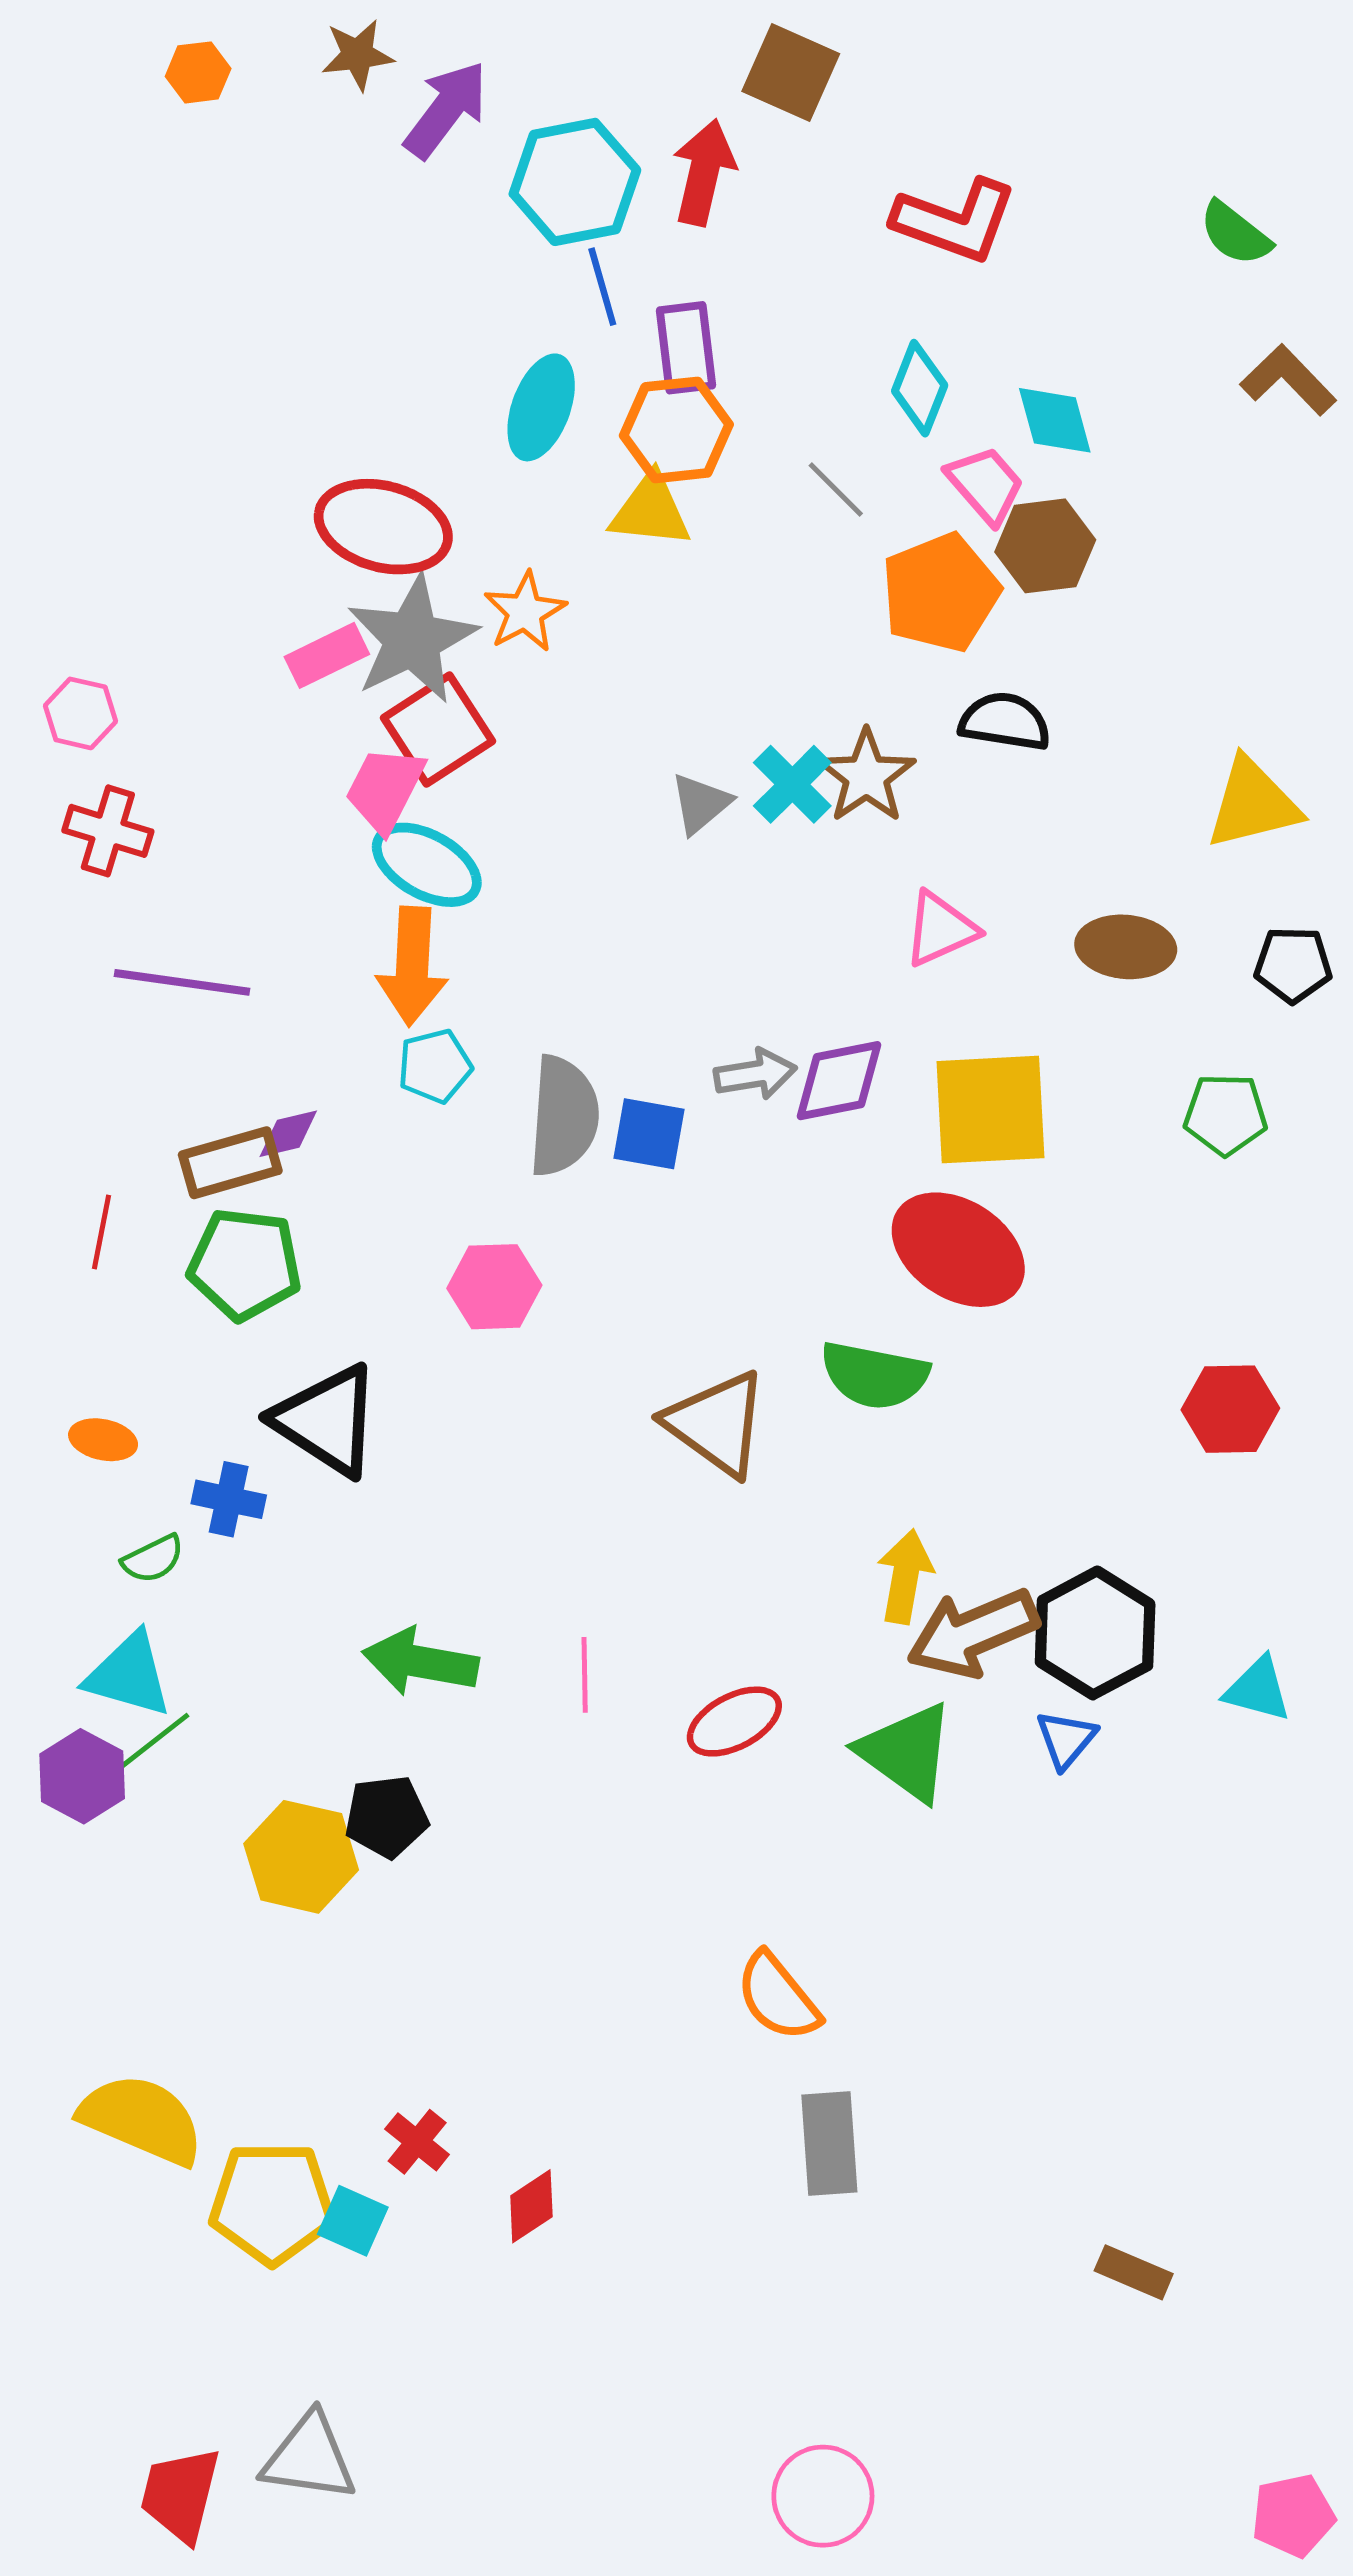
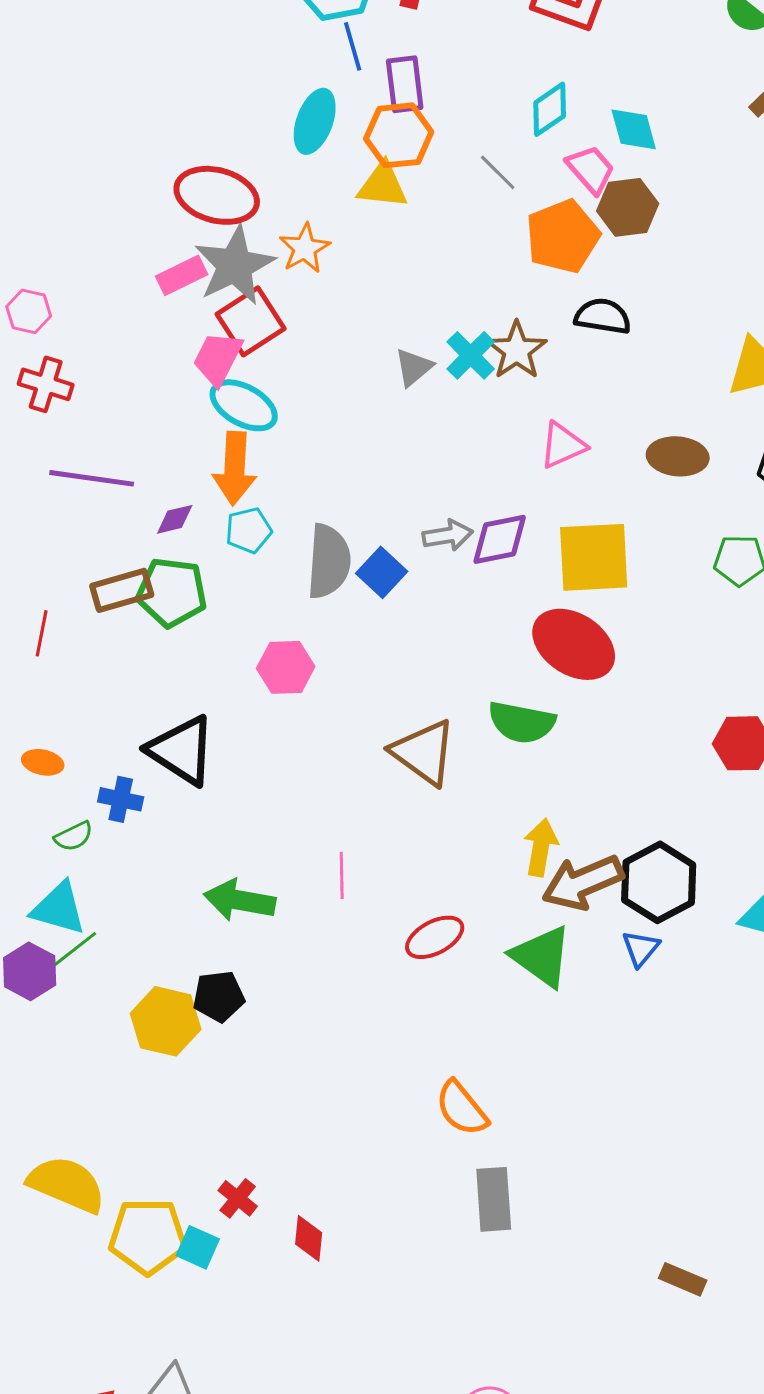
cyan diamond: (920, 388) -> (550, 109), turned 34
purple diamond: (288, 1134) -> (175, 519), moved
blue square: (649, 1134) -> (382, 572), turned 33
green pentagon: (245, 1264) -> (172, 592), moved
pink line: (585, 1675) -> (342, 875), moved
red diamond: (531, 2206) -> (309, 1238), turned -51

